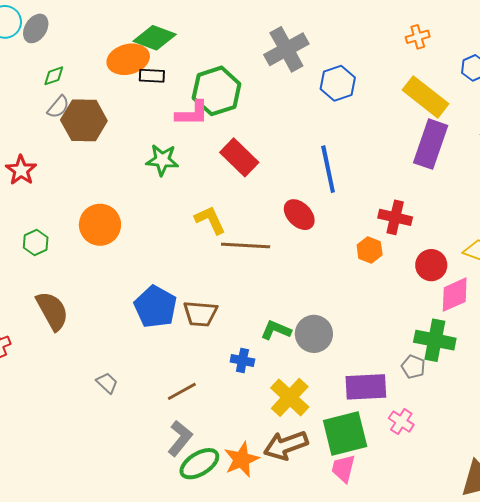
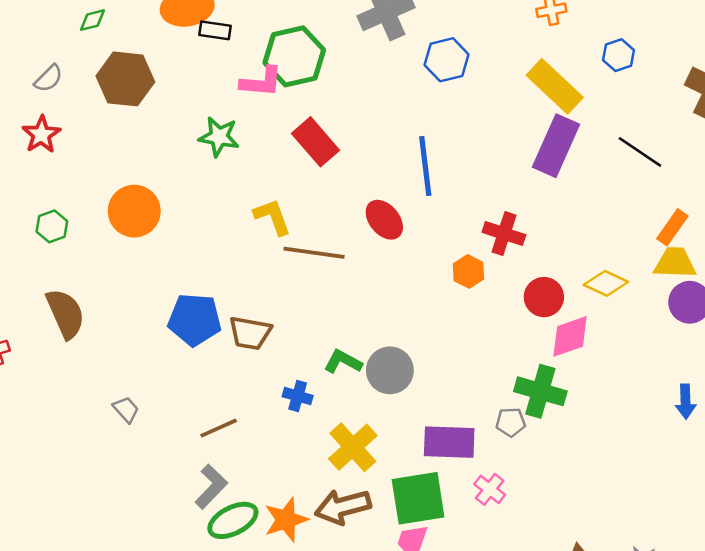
gray semicircle: (58, 107) -> (49, 78), moved
blue pentagon: (155, 307) -> (195, 320), turned -30
gray pentagon: (413, 367) -> (511, 422), turned -30

